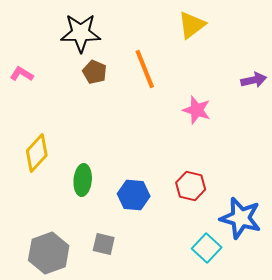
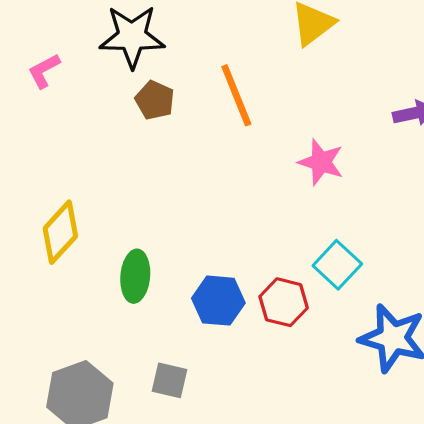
pink L-shape: (22, 74) -> (44, 71), moved, turned -60
red hexagon: (191, 186) -> (284, 302), moved
cyan square: (207, 248) -> (337, 265), moved

